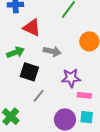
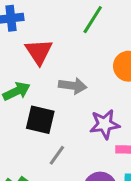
red triangle: (32, 28) -> (39, 52), turned 36

